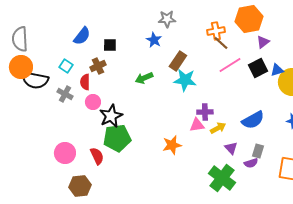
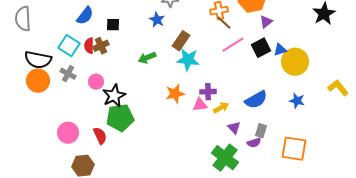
cyan square: (66, 66) -> (69, 46), size x1.5
orange circle: (21, 67) -> (38, 81), moved
red semicircle: (85, 82) -> (89, 46), moved
orange star: (172, 145) -> (175, 94), moved

